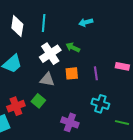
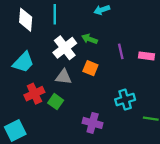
orange square: (72, 73) -> (90, 68), turned 32
purple line: (96, 73) -> (121, 51), moved
cyan cross: (100, 104) -> (125, 100), turned -30
red cross: (16, 106) -> (34, 94), moved

